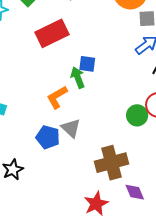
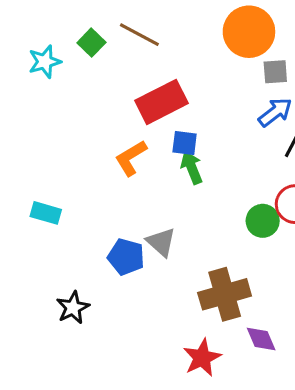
red rectangle: (52, 33) -> (161, 102), moved
green arrow: (78, 77) -> (192, 168), moved
orange L-shape: (57, 97) -> (131, 158), moved

